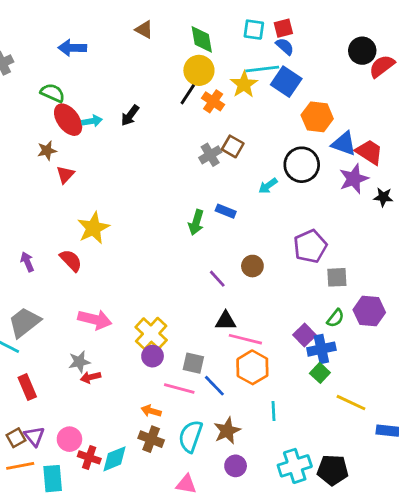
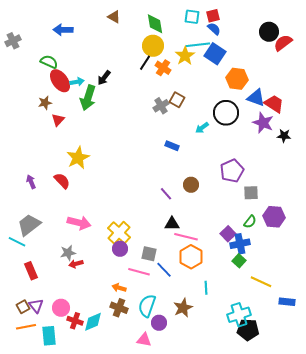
purple star: (354, 179) -> (263, 123), turned -30
green arrow: (196, 222) -> (88, 98), moved, size x1.4
brown star: (227, 431) -> (183, 308), moved
purple circle: (236, 466) -> (159, 323), moved
cyan cross: (295, 466) -> (239, 315), moved

